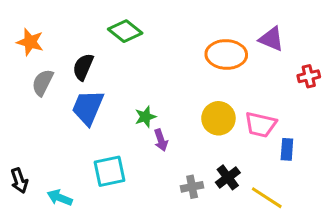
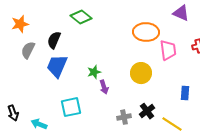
purple triangle: (271, 39) -> (181, 13), moved
orange star: (30, 42) -> (20, 24), turned -30
pink trapezoid: (261, 125) -> (168, 50), moved, turned -110

